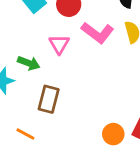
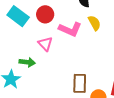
brown rectangle: (49, 99) -> (80, 83), moved

